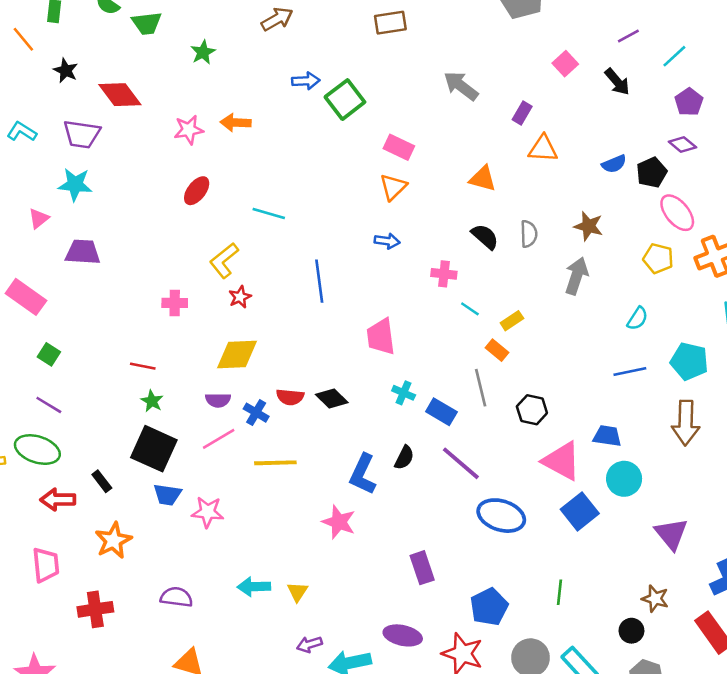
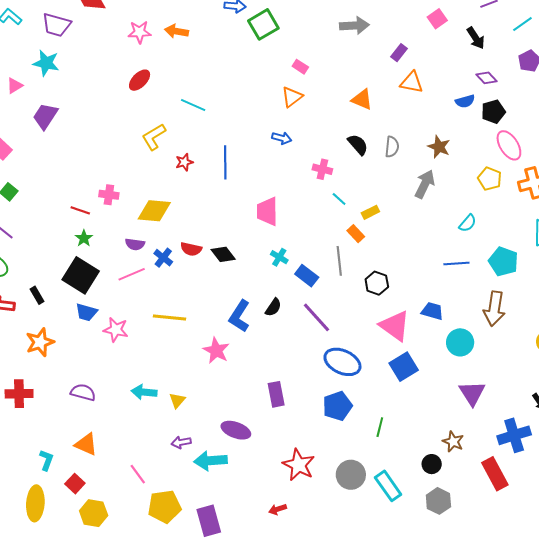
gray arrow: (461, 86) -> (354, 26), turned 132
purple diamond: (682, 144) -> (487, 78), moved
pink rectangle: (399, 147) -> (300, 67), size x0.7
purple trapezoid: (83, 252) -> (45, 116), turned -68
red star: (240, 297) -> (184, 162), moved
pink cross: (175, 303) -> (109, 195), moved
yellow line: (275, 463) -> (170, 318), moved
cyan circle: (624, 479) -> (460, 342), moved
blue pentagon: (489, 607) -> (337, 406), moved
purple ellipse: (403, 635) -> (236, 430), moved

